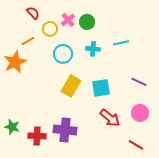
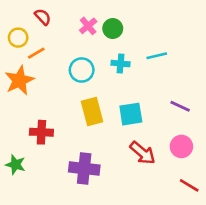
yellow circle: (50, 29) -> (18, 38), moved
yellow rectangle: (71, 86) -> (92, 111), turned -45
red cross: (37, 136) -> (41, 132), moved
red line: (136, 145) -> (189, 185), moved

